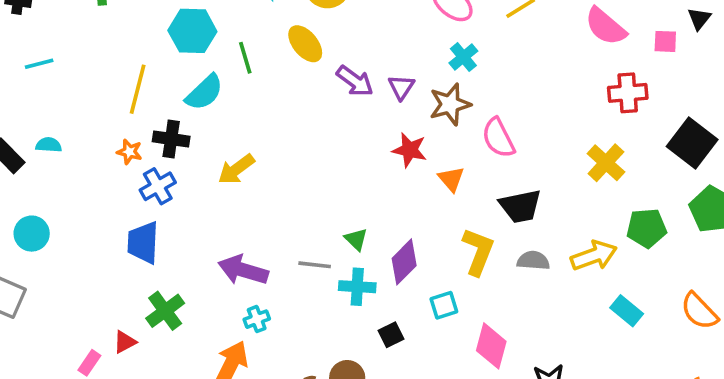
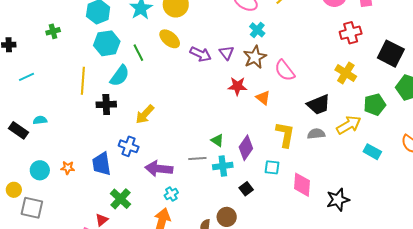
orange star: (129, 152) -> (68, 168), moved
blue cross: (158, 186) -> (129, 146), moved, turned -30
black trapezoid: (520, 206) -> (319, 105), moved
cyan square: (444, 305) -> (272, 167), turned 35

